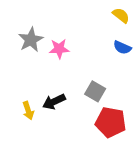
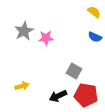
black arrow: (54, 102) -> (58, 96), moved
yellow arrow: (28, 111) -> (22, 86), turned -88

